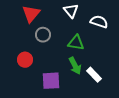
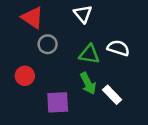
red triangle: (31, 14) -> (32, 18), turned -36
white semicircle: (99, 22) -> (118, 48), moved

